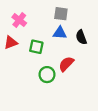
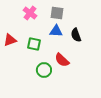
pink cross: (19, 20) -> (30, 13), moved
red semicircle: (66, 64) -> (62, 60), turned -91

